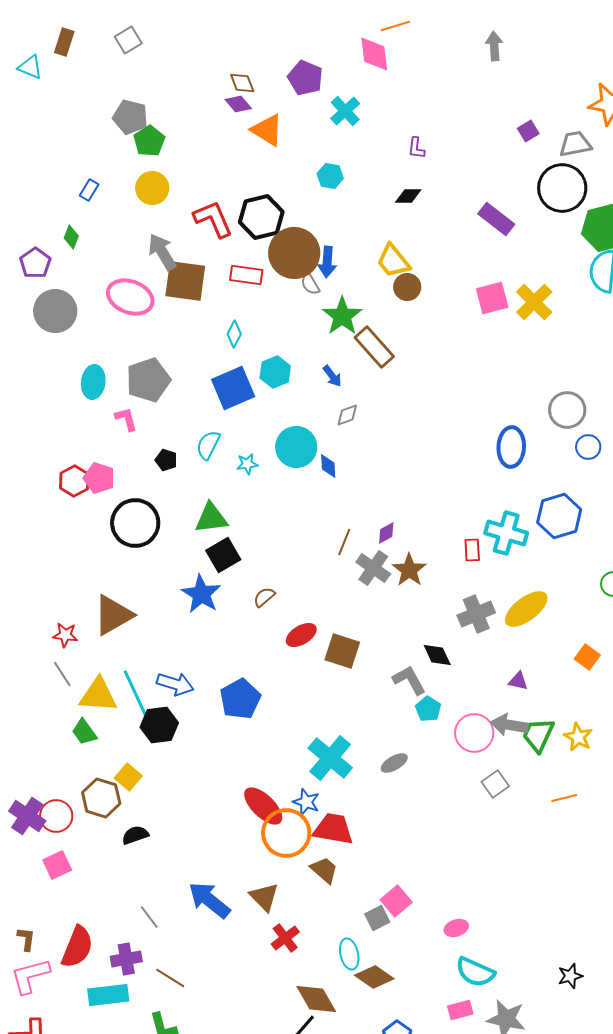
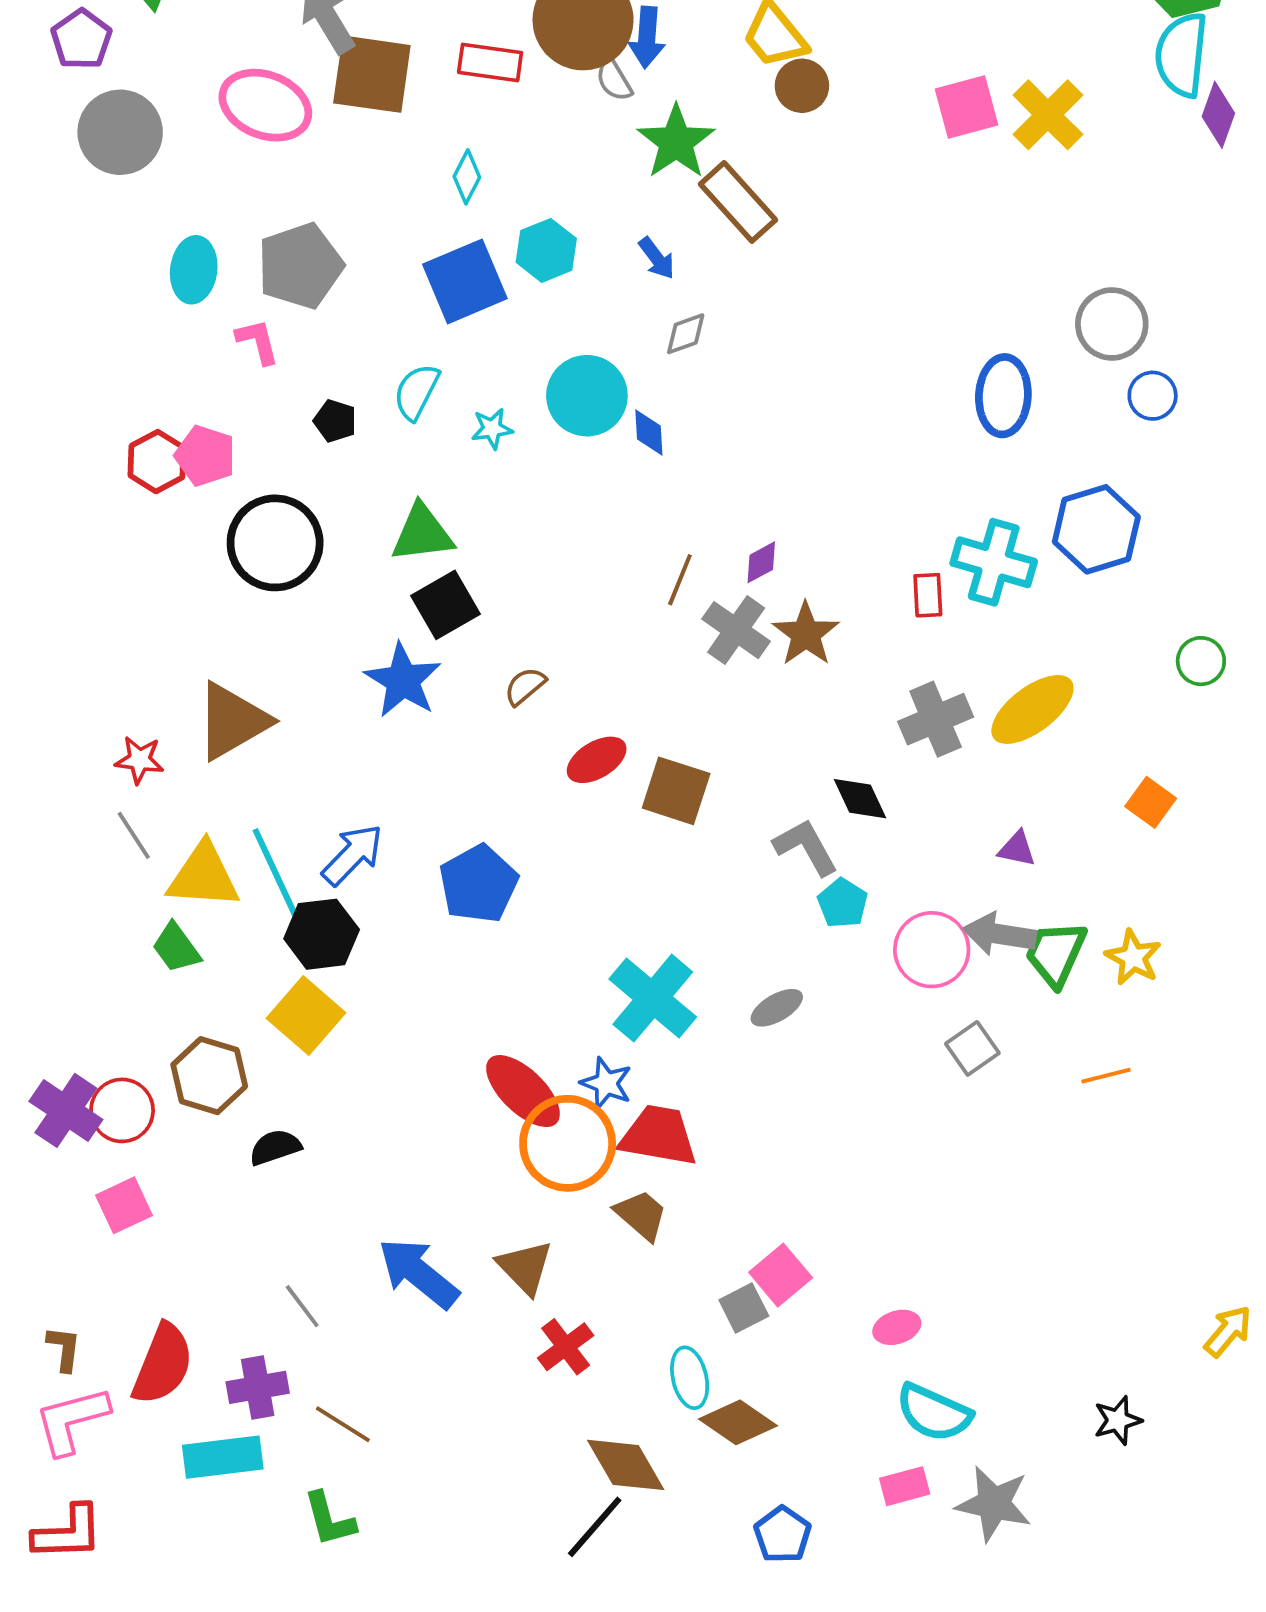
blue arrow: (175, 684) -> (353, 855), turned -63
yellow square: (128, 777) -> (306, 1016), moved, size x1.4

